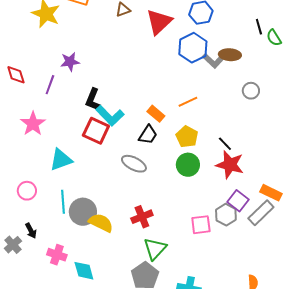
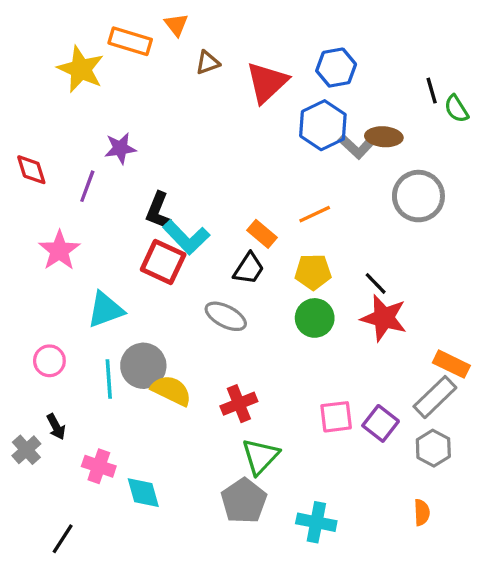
gray circle: (251, 91) -> (418, 196), size x1.8
yellow pentagon: (187, 137) -> (313, 272), turned -30
purple square: (238, 201) -> (381, 423), moved
gray circle: (83, 212) -> (143, 366), moved
gray hexagon: (226, 215) -> (433, 448), moved
yellow semicircle: (101, 223) -> (171, 390), moved

